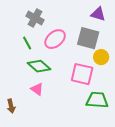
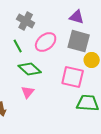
purple triangle: (98, 14) -> (77, 17), moved
pink triangle: (37, 89) -> (28, 92), turned 32

